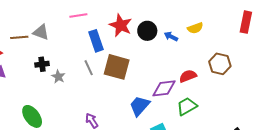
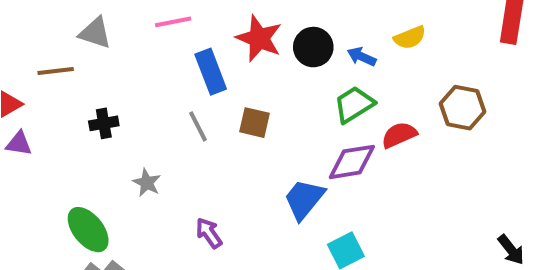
gray triangle: (41, 32) -> (95, 33), moved
brown square: (117, 67) -> (255, 123), size x0.6
gray star: (58, 77) -> (147, 183), moved
green trapezoid: (187, 106) -> (354, 105), moved

